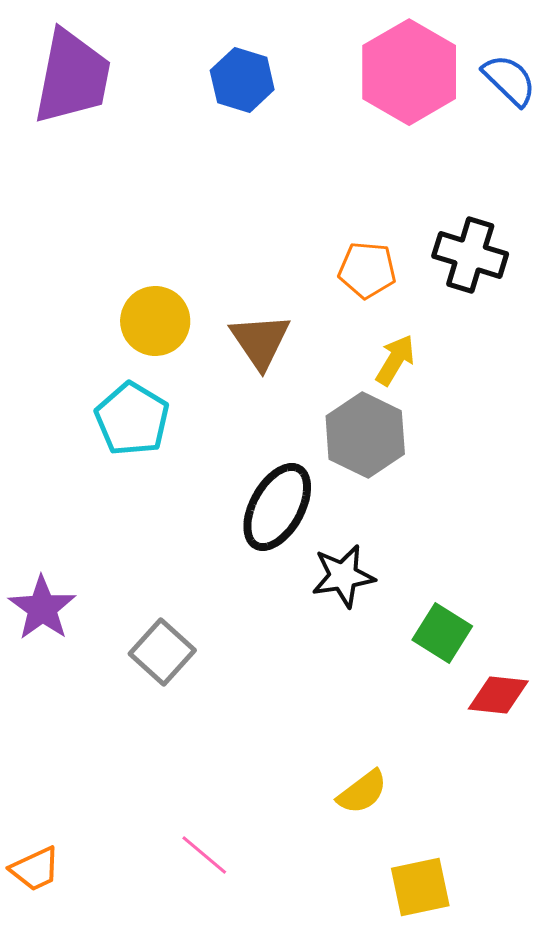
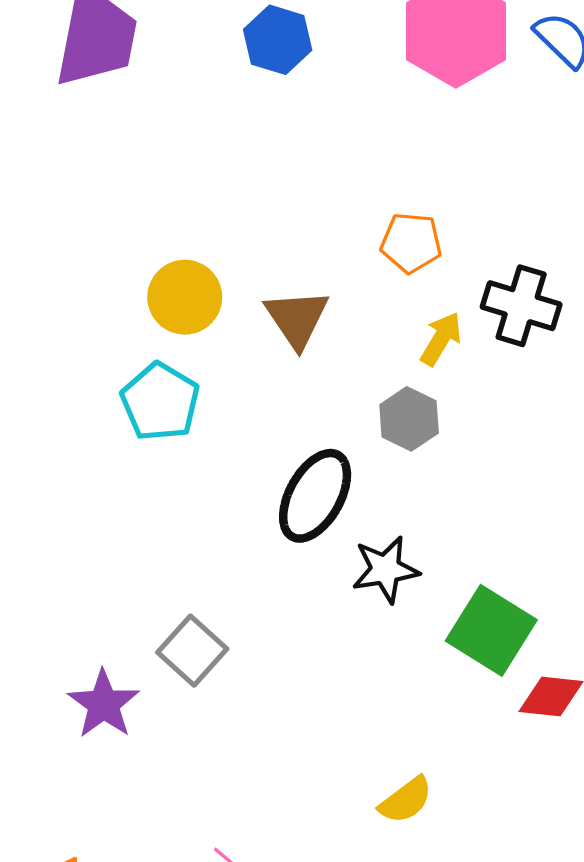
black cross: (470, 255) -> (521, 306), moved
gray hexagon: (365, 435) -> (409, 419), size x0.7
purple star: (42, 608) -> (104, 704), moved
green square: (442, 633) -> (491, 630), size x1.4

